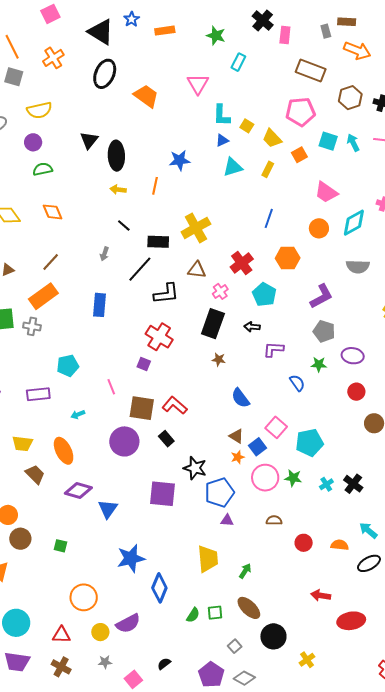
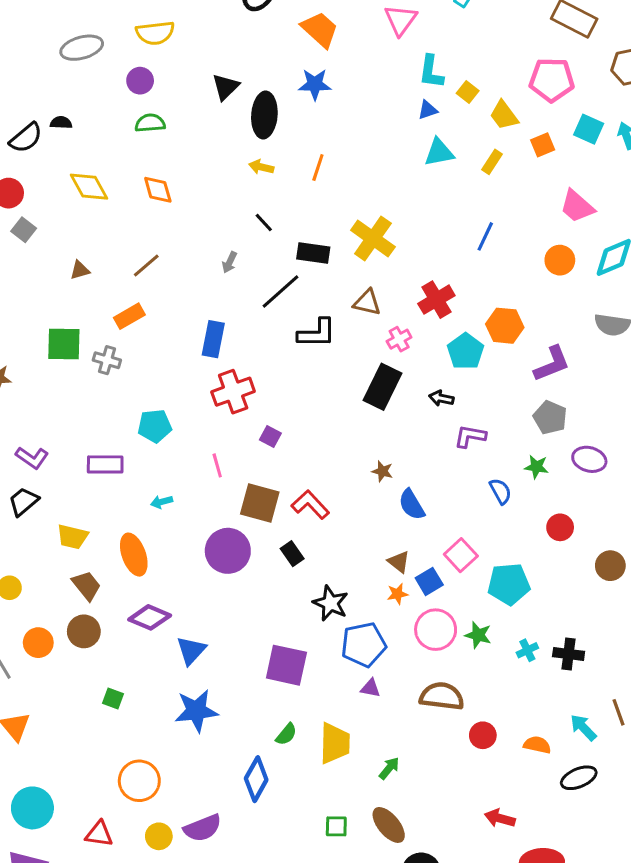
blue star: (179, 160) -> (315, 84), moved
yellow cross: (196, 228) -> (373, 239), turned -32
orange hexagon: (288, 258) -> (505, 326), moved
orange rectangle: (43, 296) -> (129, 316), size x0.7
red cross: (159, 337) -> (233, 392), moved, turned 32
brown star: (219, 359) -> (382, 471), moved
red circle: (356, 392) -> (560, 527), moved
black cross: (353, 484) -> (569, 654), turned -36
purple square: (162, 494) -> (286, 665), moved
brown semicircle: (274, 520) -> (442, 696), size x1.8
brown circle: (20, 539) -> (84, 631), moved
blue star: (131, 558) -> (196, 711), moved
green semicircle: (193, 615) -> (286, 734), moved

